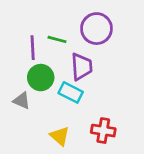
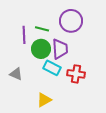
green circle: (41, 78) -> (41, 49), moved
red cross: (103, 131) -> (76, 74), moved
yellow triangle: (60, 136) -> (44, 100), turned 49

